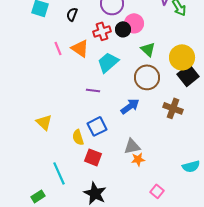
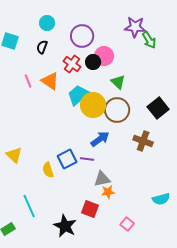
red cross: (102, 31) -> (72, 64), turned -36
yellow circle: (182, 57) -> (93, 105), moved
purple line: (93, 90) -> (87, 159), moved
red square: (93, 157) -> (90, 209), moved

